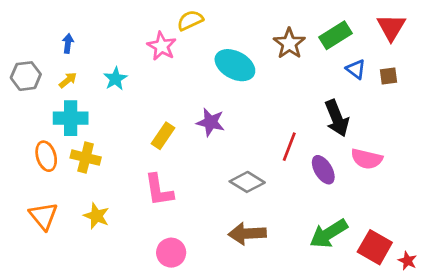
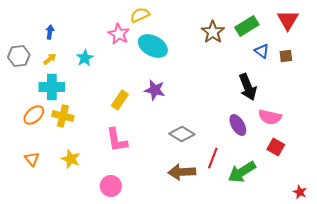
cyan ellipse: (235, 65) -> (153, 46), moved
red line: (289, 147) -> (213, 158), moved
orange ellipse: (46, 156) -> (34, 115), turned 65
orange triangle: (43, 216) -> (32, 159), size x0.7
red square: (375, 247) -> (276, 147), moved, size x0.7
pink circle: (171, 253) -> (111, 186), moved

